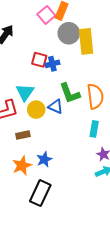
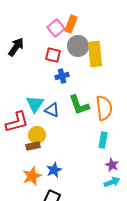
red square: (39, 60) -> (53, 55), moved
blue triangle: (56, 107) -> (52, 110), moved
yellow circle: (36, 110) -> (37, 135), moved

